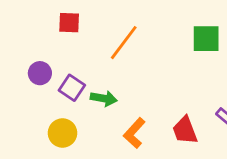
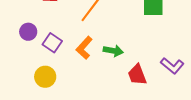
green arrow: (104, 98) -> (113, 51), moved
orange L-shape: (134, 133) -> (84, 48), moved

